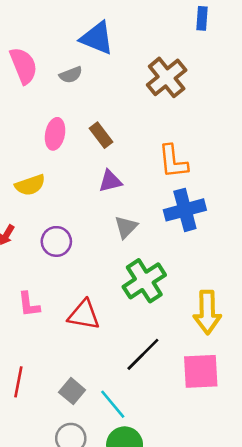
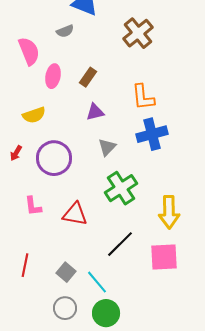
pink semicircle: (24, 66) -> (29, 51), moved
brown rectangle: (101, 135) -> (88, 77), turned 72
purple circle: (56, 241) -> (54, 158), size x1.5

